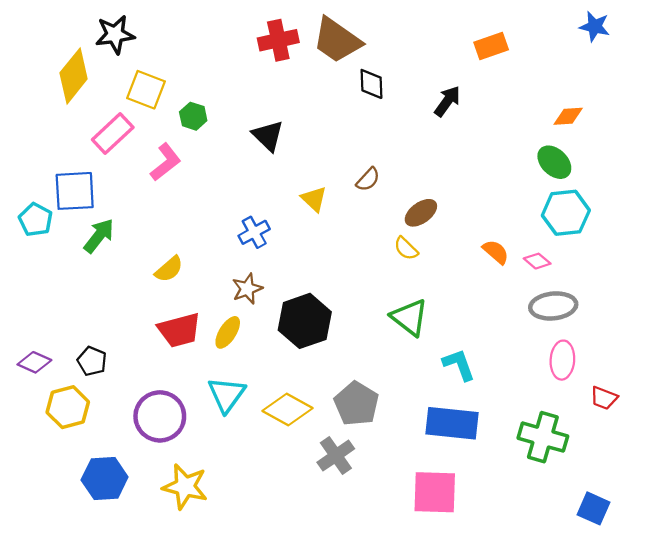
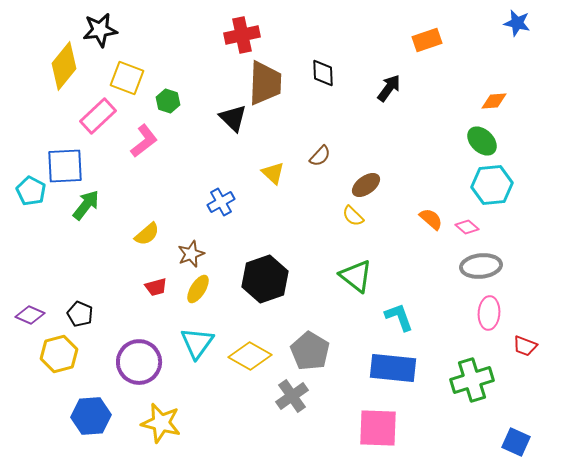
brown trapezoid: (337, 40) -> (265, 83), moved, turned -123
brown star: (247, 289) -> (191, 254), moved
red trapezoid: (179, 330) -> (156, 287), size x0.6
green cross: (543, 437) -> (472, 380), turned -33

